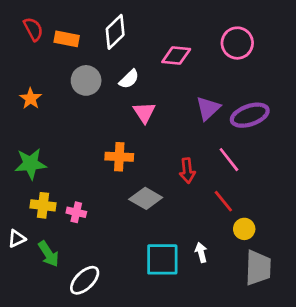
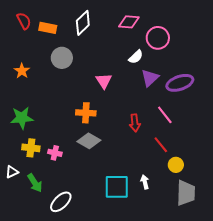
pink circle: (237, 43) -> (158, 38), moved
pink diamond: (176, 55) -> (129, 22), moved
white semicircle: (129, 79) -> (136, 57), moved
gray diamond: (146, 198) -> (89, 141), moved

